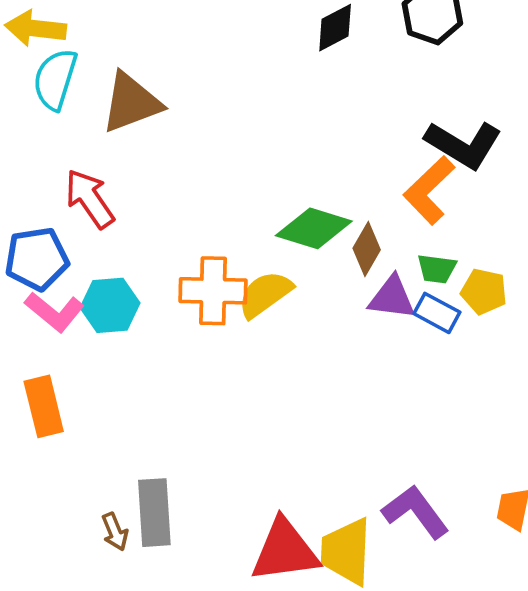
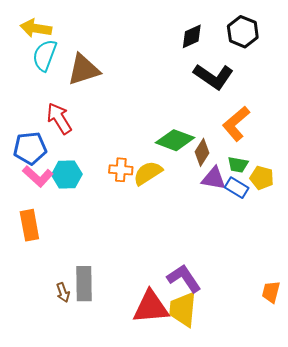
black L-shape: (464, 145) -> (213, 76), moved
orange cross: (213, 291) -> (121, 170), size x0.7
purple L-shape: (416, 512) -> (184, 278), moved

